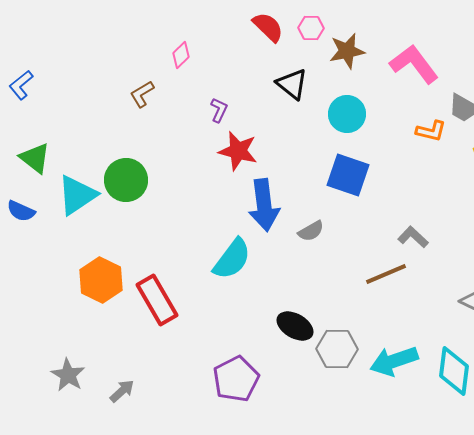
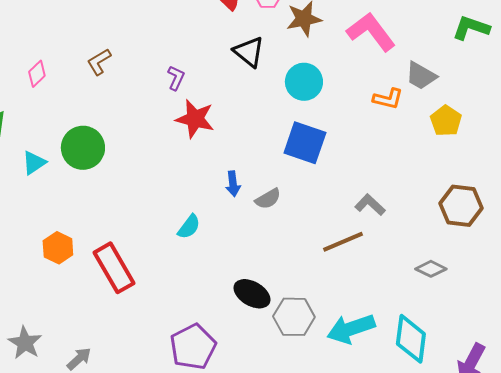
pink diamond: (181, 55) -> (37, 74), moved
cyan triangle: (77, 195) -> (34, 163), size x0.6
blue arrow: (264, 205) -> (233, 184), moved, size x0.5
cyan semicircle: (232, 259) -> (189, 227), size x0.6
orange hexagon: (101, 280) -> (58, 248), size x0.7

